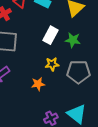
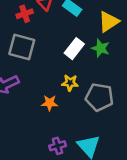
green star: (73, 40) -> (101, 48), moved

